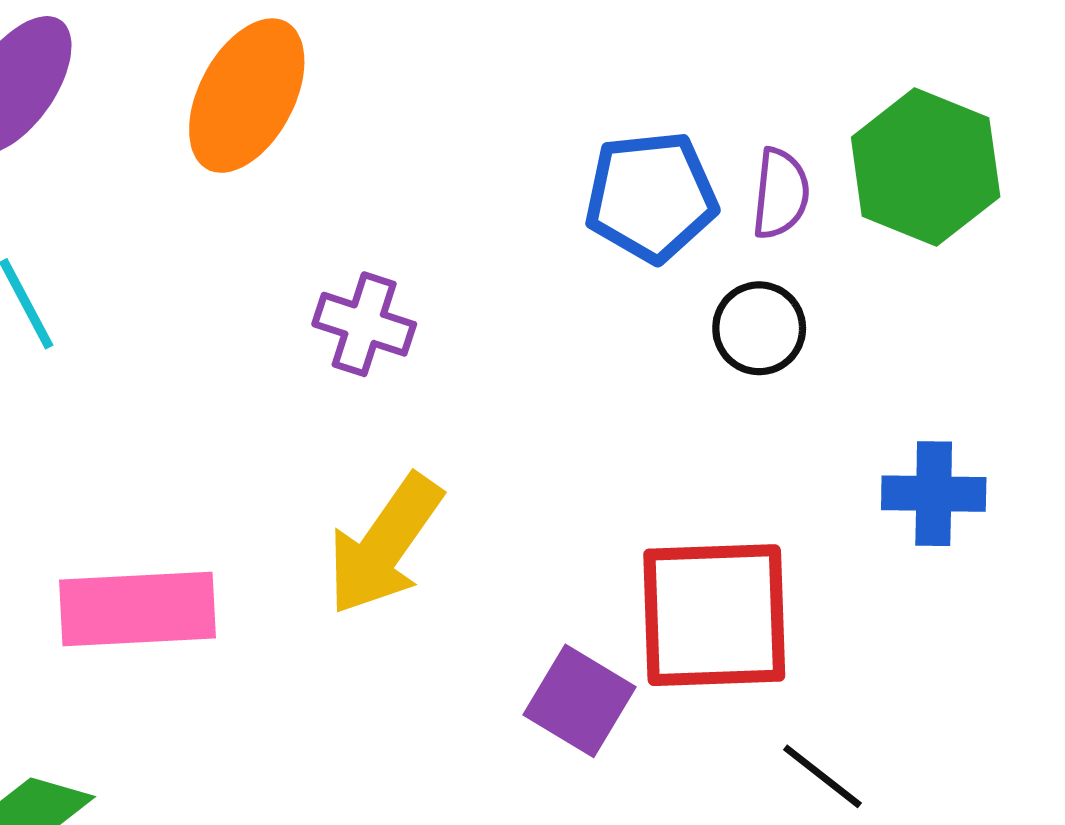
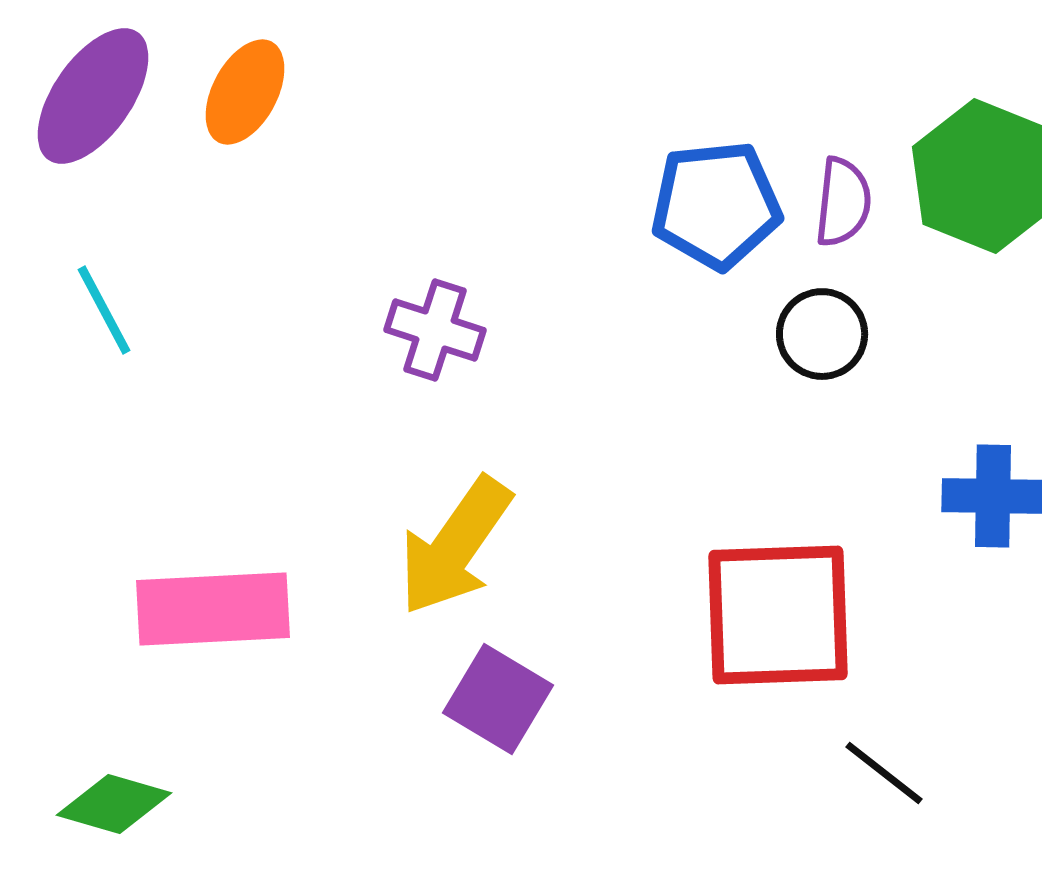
orange ellipse: (247, 96) -> (245, 92), moved, size x0.7
purple square: (580, 701) -> (498, 699), moved

